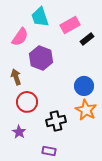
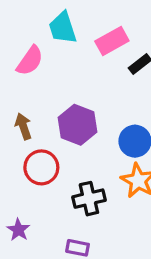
purple hexagon: (41, 58) -> (77, 125), moved
purple star: (19, 132) -> (18, 230), moved

